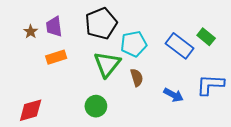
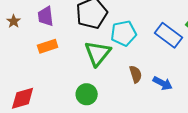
brown star: (31, 32) -> (14, 21), moved
brown semicircle: (137, 78) -> (136, 74), moved

